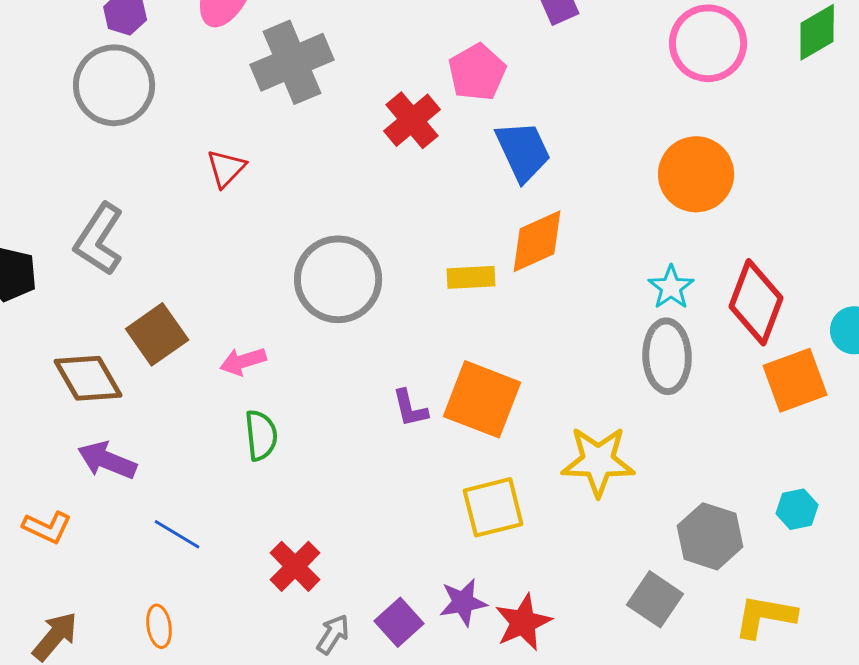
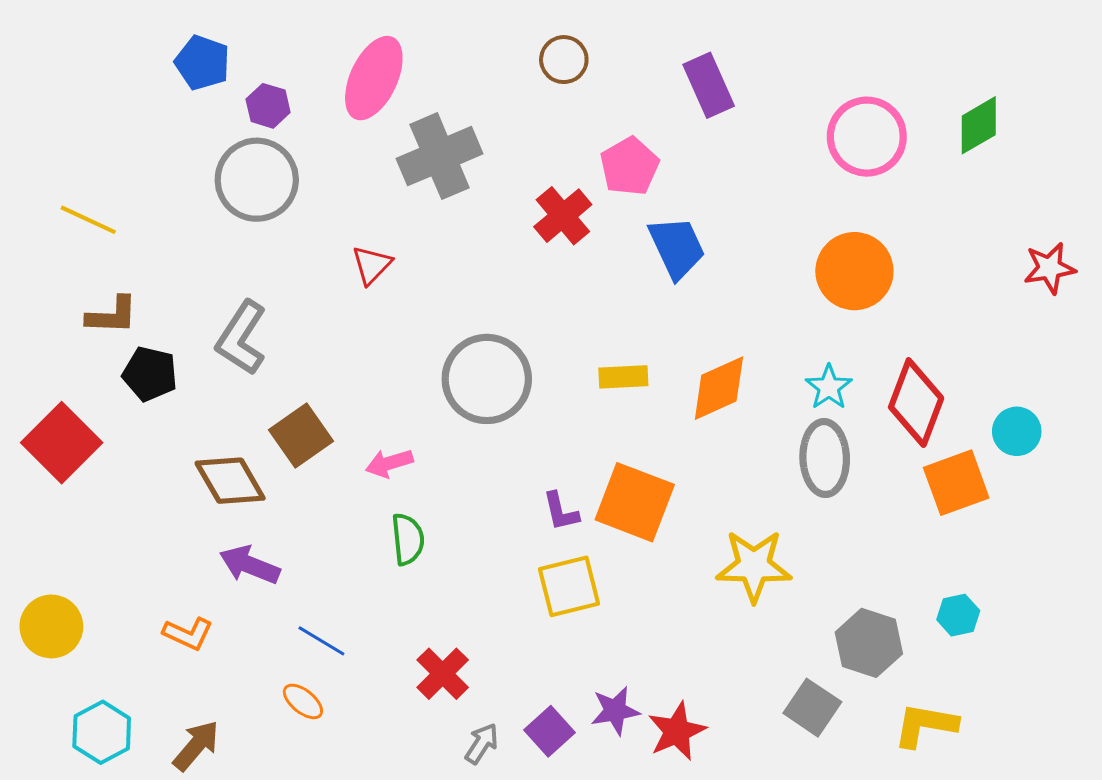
orange diamond: (537, 241) -> (719, 388), moved
yellow square: (493, 507) -> (569, 586), moved
orange ellipse: (159, 626) -> (303, 701), moved, turned -42

